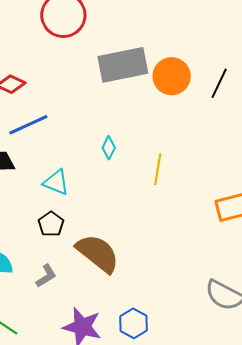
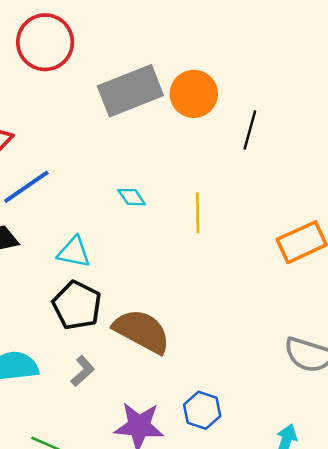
black line: (219, 83) -> (250, 130), moved
cyan diamond: (109, 148) -> (132, 197), turned -50
black pentagon: (51, 224) -> (77, 305), size x1.5

